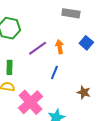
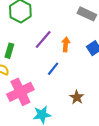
purple line: (38, 48) -> (43, 39), turned -30

